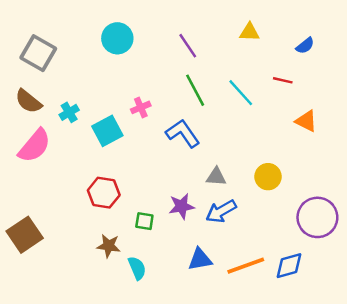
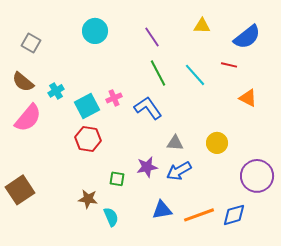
blue semicircle: (305, 46) -> (247, 37), size x1.8
gray square: (38, 53) -> (31, 43), size x0.7
pink cross: (141, 107) -> (114, 98), moved
red hexagon: (104, 193) -> (88, 139), moved

